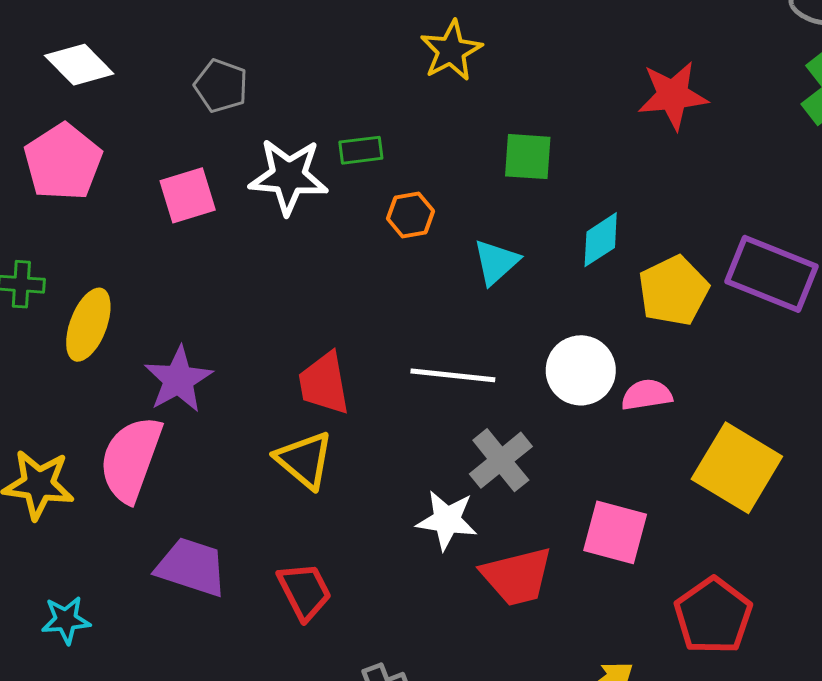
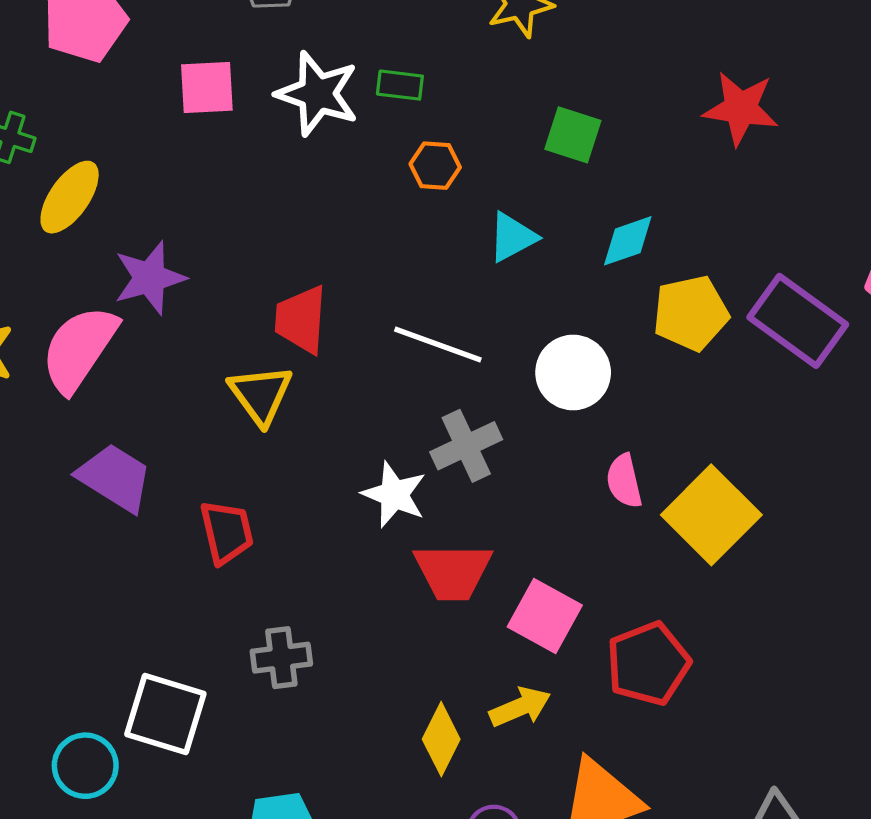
pink semicircle: (647, 395) -> (624, 481), moved, turned -108
pink square: (615, 532) -> (545, 616), moved

